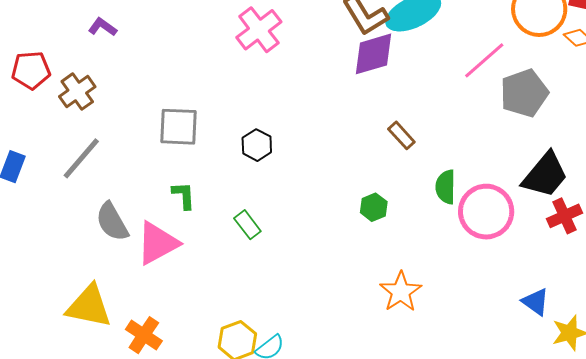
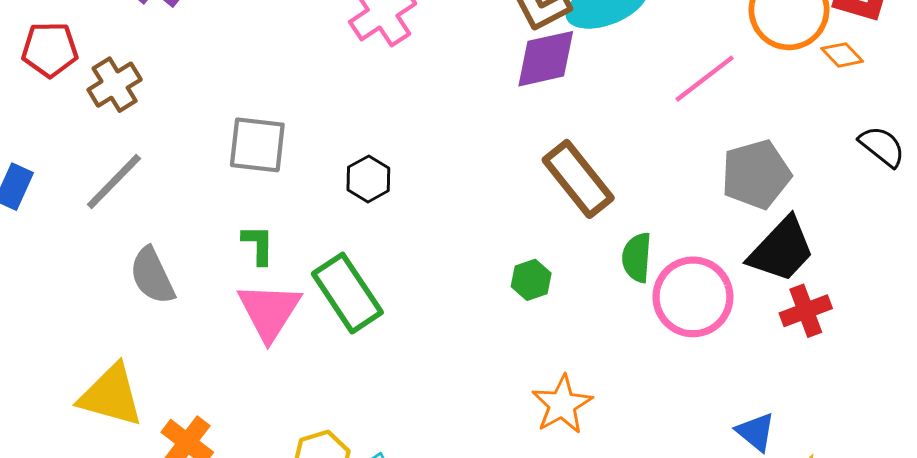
gray pentagon: (524, 93) -> (756, 174), moved
brown rectangle: (401, 135) -> (578, 179), size x1.8
green rectangle: (247, 225) -> (347, 293), size x1.8
pink triangle: (157, 243) -> (269, 311), moved, turned -33

